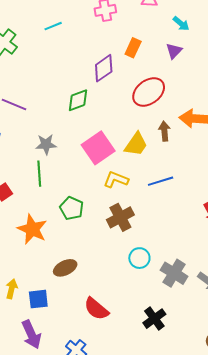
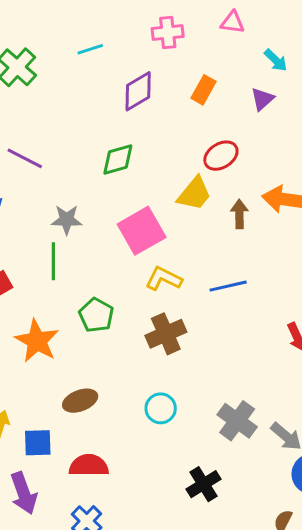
purple diamond: (104, 68) -> (138, 91), moved
red ellipse: (149, 92) -> (221, 156), size x0.7
yellow trapezoid: (136, 144) -> (194, 194), moved
cyan circle: (139, 258) -> (161, 408), moved
red semicircle: (96, 309) -> (89, 466), moved, turned 136

